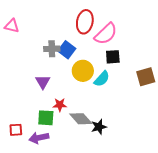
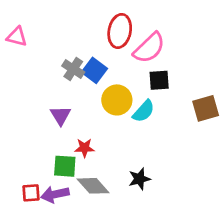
gray cross: (52, 49) -> (73, 69), turned 35
gray diamond: (81, 119) -> (93, 186), moved
red square: (16, 130) -> (31, 193), moved

